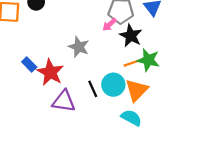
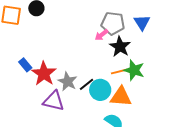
gray star: (79, 47) -> (68, 82), moved
black line: (93, 89) -> (86, 84), moved, turned 70
orange triangle: (137, 90) -> (121, 97), turned 45

